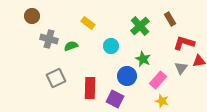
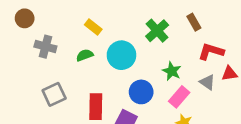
green semicircle: (71, 46) -> (85, 55), moved
cyan circle: (111, 46) -> (121, 55), size x1.5
green star: (143, 59) -> (172, 71), moved
gray triangle: (181, 68) -> (207, 82), turned -32

